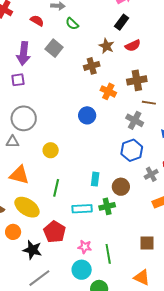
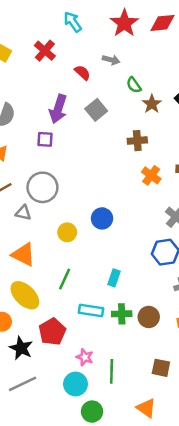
green semicircle: (72, 24) -> (134, 85), moved
brown star: (106, 46) -> (152, 104), moved
blue circle: (87, 115) -> (102, 218), moved
brown circle: (121, 187) -> (149, 317), moved

